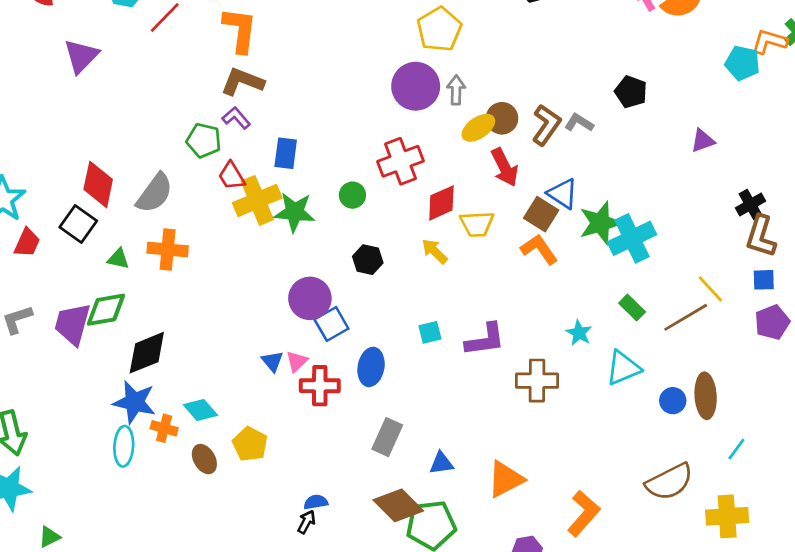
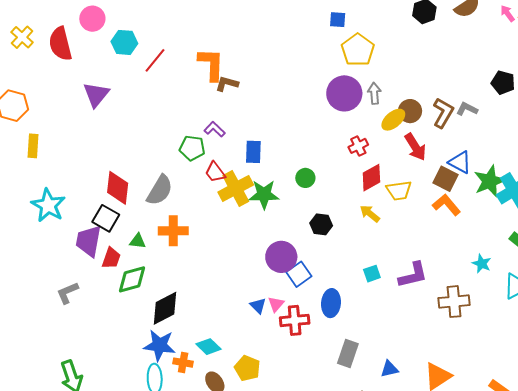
brown L-shape: (242, 82) -> (227, 84), moved, size x0.7
red cross: (400, 161) -> (358, 146), moved, size x0.6
red trapezoid: (27, 243) -> (111, 258), moved
purple trapezoid: (73, 324) -> (89, 241), moved

